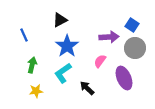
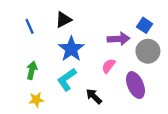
blue line: (24, 35) -> (30, 26), moved

